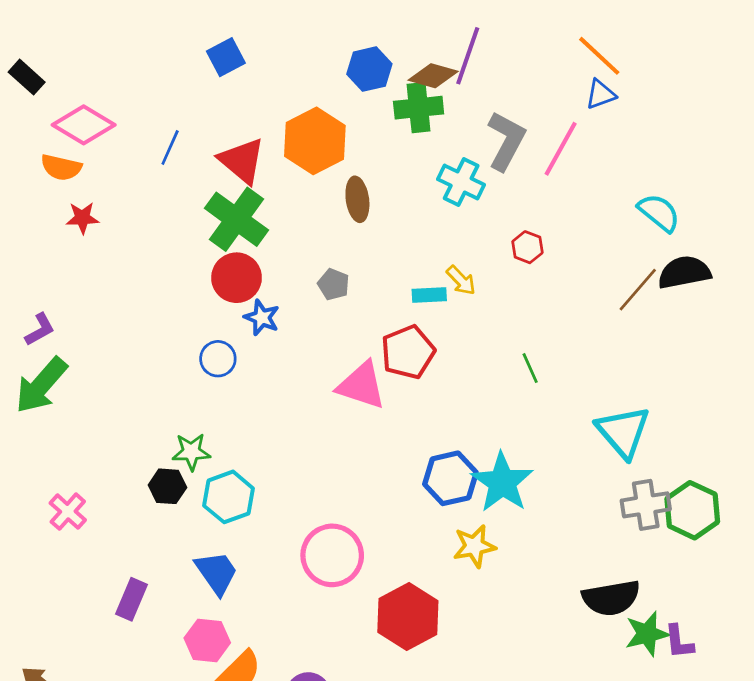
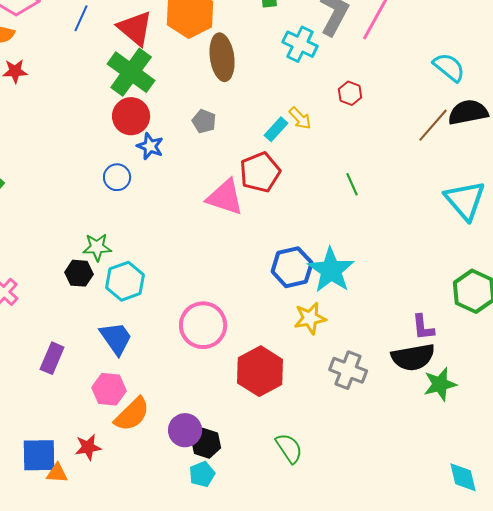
brown ellipse: (357, 199) -> (222, 57), size x1.4
cyan rectangle: (429, 295) -> (276, 129), turned -45
cyan triangle: (623, 432) -> (465, 200), moved
gray cross: (646, 505) -> (348, 370), moved, turned 30
purple L-shape: (679, 642) -> (423, 327), moved

